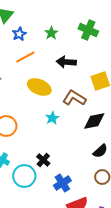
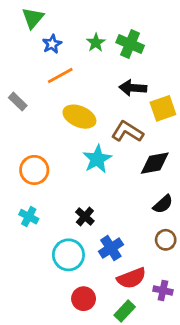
green cross: (88, 30) -> (130, 44), moved
black arrow: (66, 62) -> (133, 88), moved
cyan star: (52, 118) -> (97, 159), size x1.5
cyan circle: (24, 176) -> (68, 255), moved

